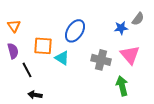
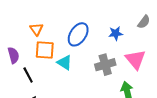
orange triangle: (14, 26) -> (36, 29), moved
blue star: (121, 28) -> (116, 33), moved
gray cross: (101, 60) -> (105, 65), turned -30

